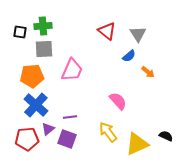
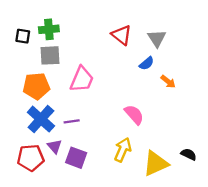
purple line: (70, 117) -> (72, 121), moved
purple triangle: (48, 129) -> (55, 146), turned -32
yellow arrow: (108, 132) -> (123, 150), turned 60

